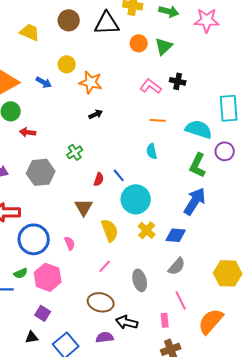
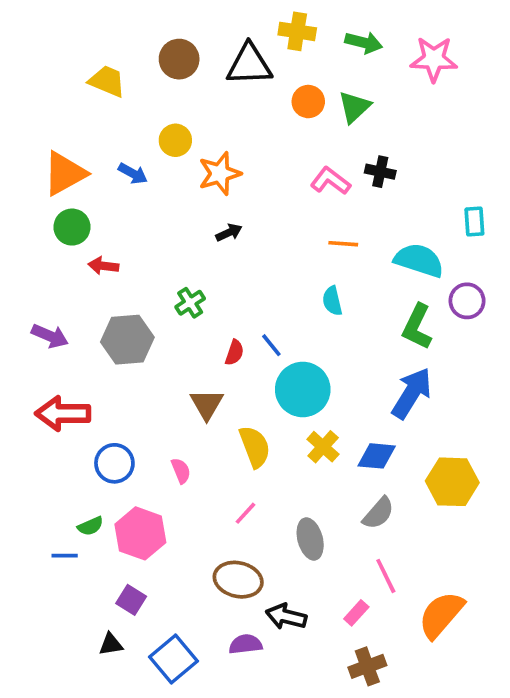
orange star: (91, 82) -> (220, 174), turned -30
cyan rectangle: (229, 108) -> (474, 222), size x0.6
blue circle: (34, 239) -> (114, 463), size x0.7
yellow hexagon: (228, 273) -> (452, 482), moved
pink rectangle: (165, 320) -> (356, 613), turned 48

